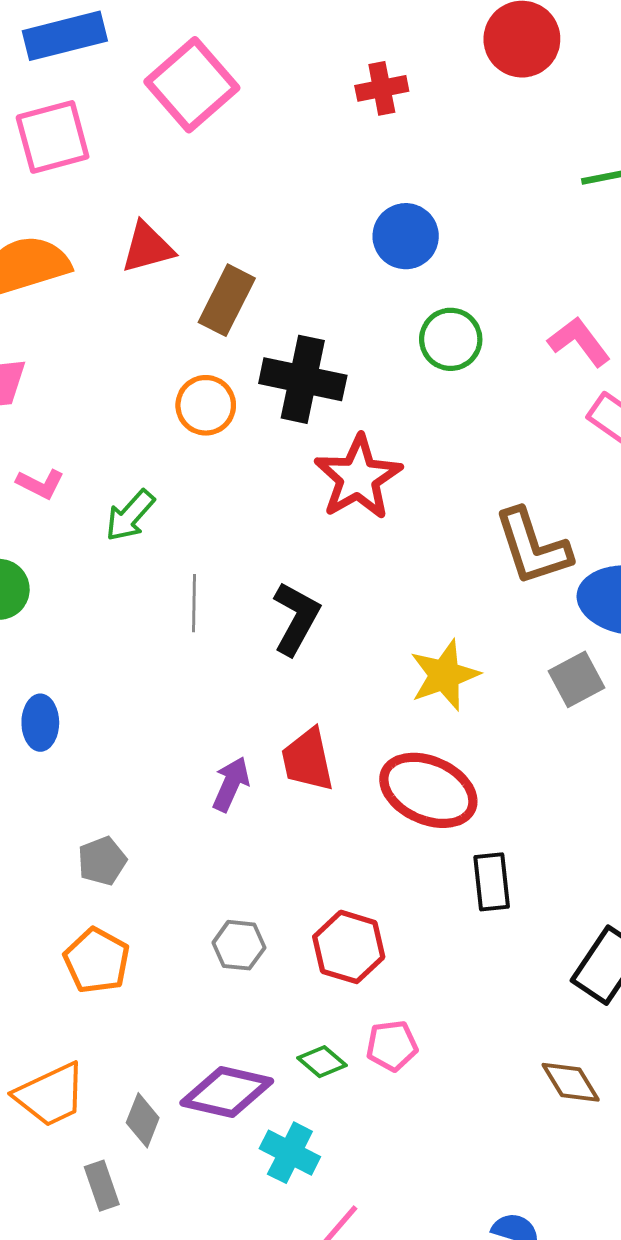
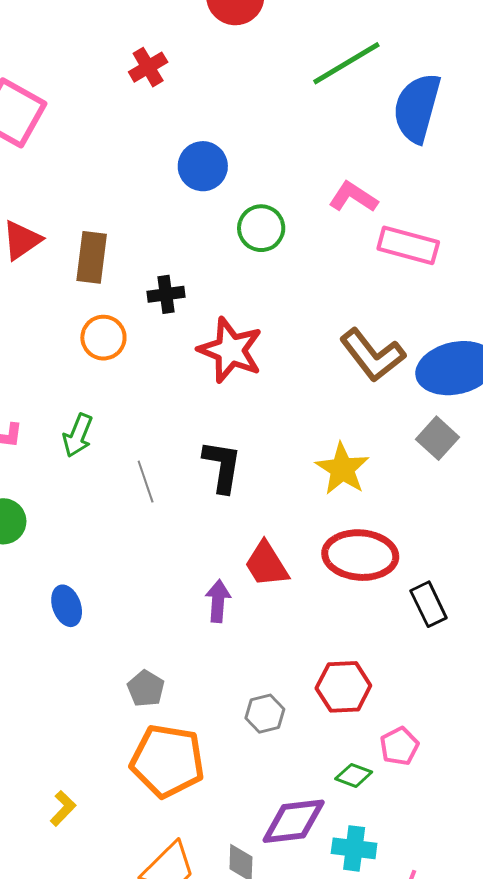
black cross: (303, 379) -> (166, 294), size x0.6
orange pentagon: (97, 961) -> (167, 761), size x1.5

